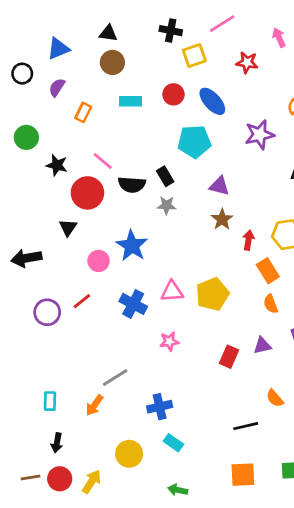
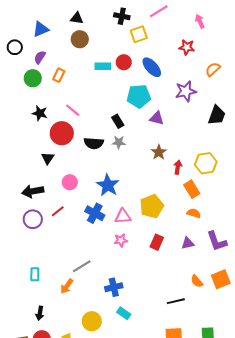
red star: (247, 62) -> (187, 47), moved
cyan rectangle: (130, 101) -> (103, 66), moved
green circle: (26, 137) -> (33, 78), moved
black semicircle: (132, 185) -> (94, 143), moved
purple triangle: (219, 186) -> (157, 118), moved
blue star: (132, 246) -> (108, 185), moved
black arrow: (26, 258) -> (33, 191), moved
pink triangle: (172, 291) -> (123, 216), moved
orange semicircle: (271, 304) -> (194, 213), turned 128
red rectangle: (229, 357) -> (157, 242), moved
cyan rectangle: (50, 401) -> (35, 274), moved

